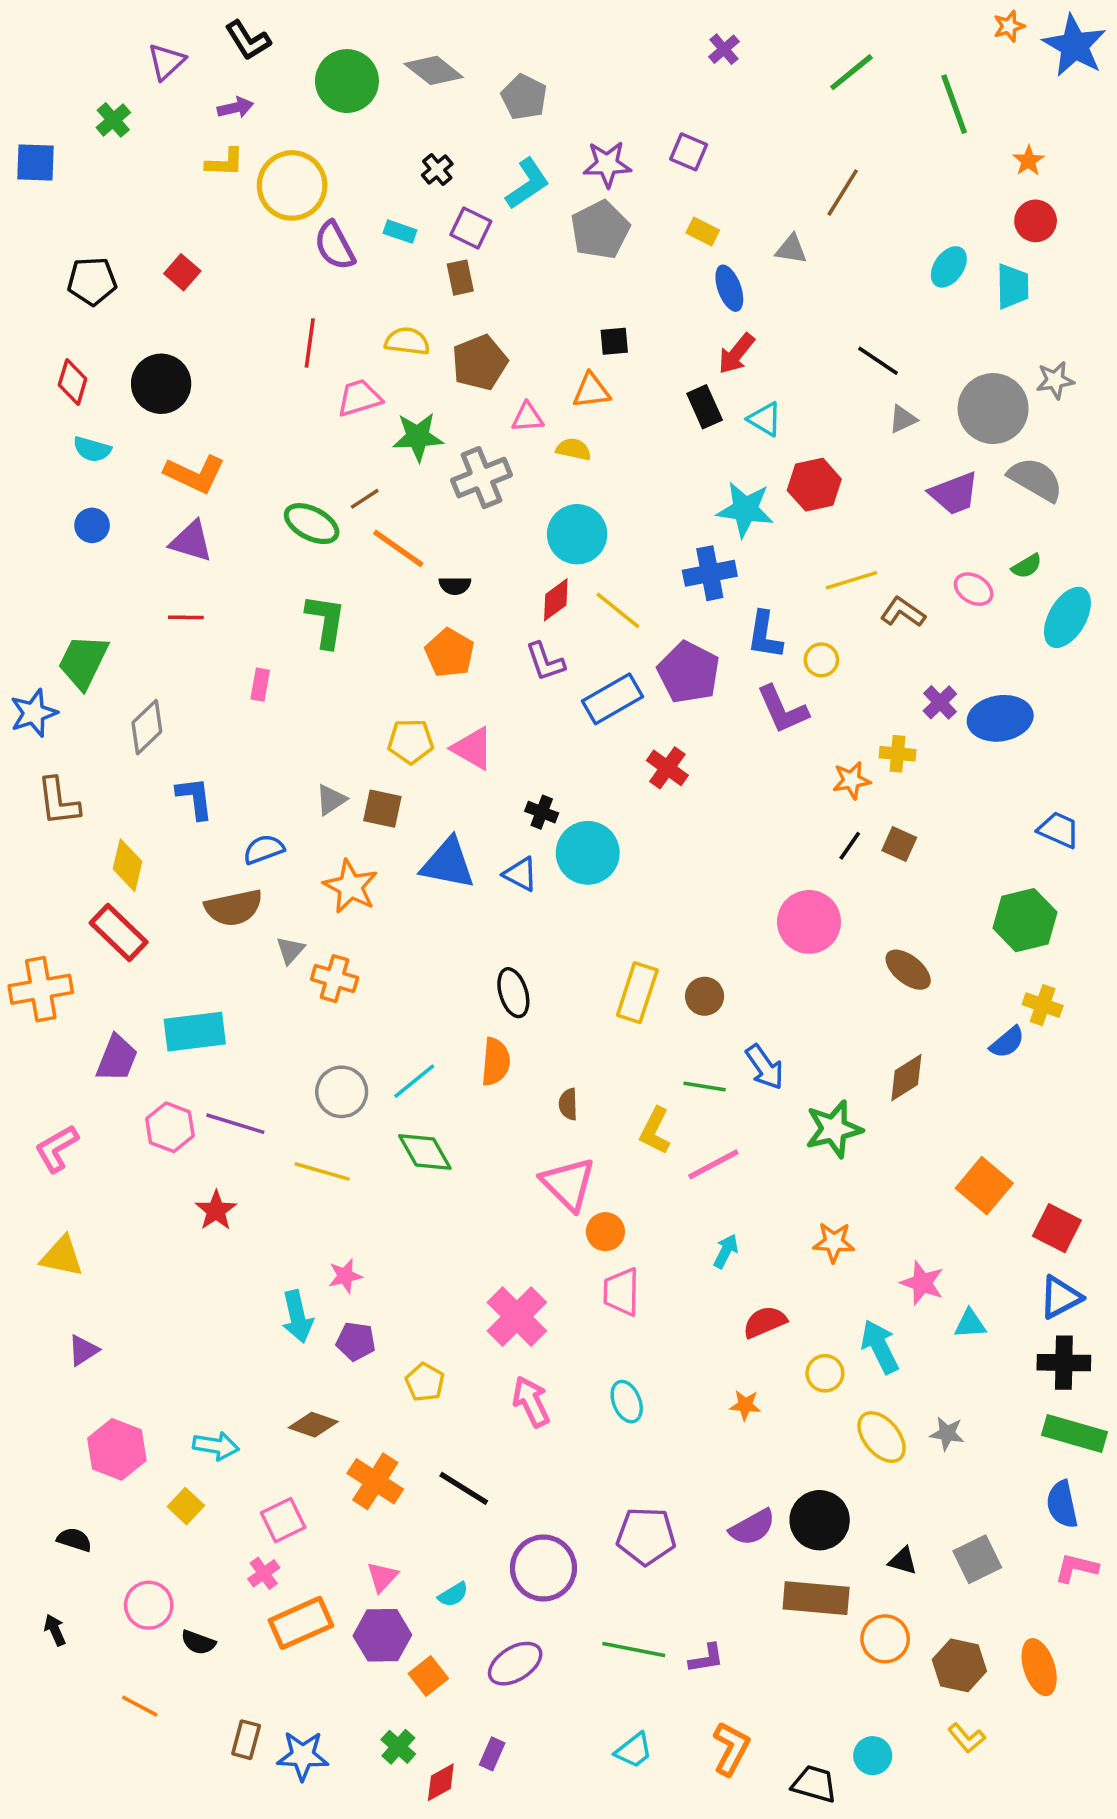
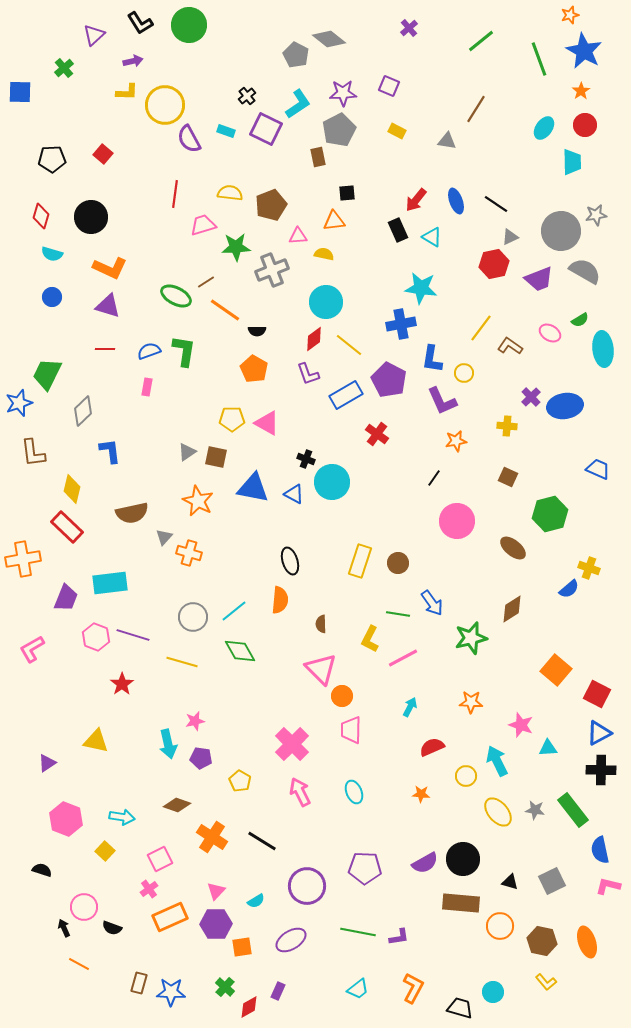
blue star: (1075, 46) -> (584, 51), moved
gray diamond: (434, 70) -> (329, 39), moved
green circle: (347, 81) -> (189, 25), moved
purple square: (471, 228) -> (266, 129), size x1.4
cyan ellipse: (949, 267) -> (544, 128), moved
brown rectangle: (460, 278) -> (318, 157), moved
blue ellipse: (729, 288) -> (456, 201), moved
red hexagon: (814, 485) -> (494, 264), moved
yellow line: (851, 580) -> (481, 328), turned -36
cyan ellipse: (1067, 617) -> (603, 349), turned -36
orange star: (851, 780) -> (456, 441), moved
black line: (850, 846) -> (434, 478), moved
blue semicircle: (264, 849) -> (149, 351), moved
green hexagon: (1025, 920) -> (550, 514), moved
yellow triangle: (62, 1256) -> (96, 741), moved
green rectangle: (1075, 1433) -> (573, 810), moved, turned 36
black arrow: (55, 1630) -> (64, 928), moved
orange square: (428, 1676) -> (242, 947), turned 30

